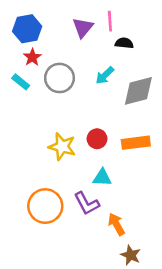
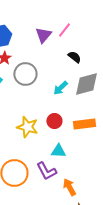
pink line: (110, 21) -> (64, 30), turned 42
black semicircle: (124, 43) -> (74, 57), moved, turned 32
cyan arrow: (105, 75) -> (60, 88), moved

